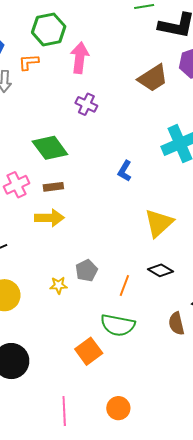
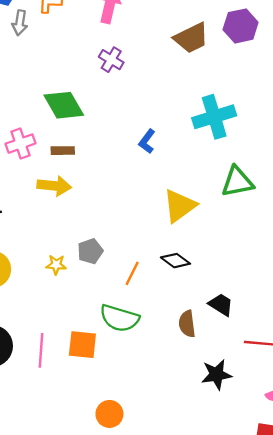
orange square: (89, 351) -> (82, 345), turned 36
pink line: (64, 411) -> (41, 350), moved

